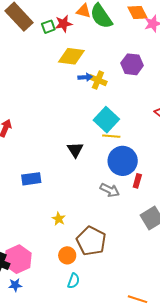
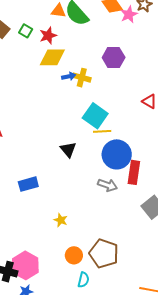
red star: (64, 24) -> (48, 36), moved
green square: (48, 27) -> (26, 31), turned -32
red rectangle: (137, 181) -> (134, 172), size x1.6
brown pentagon: (91, 241) -> (104, 253), moved

